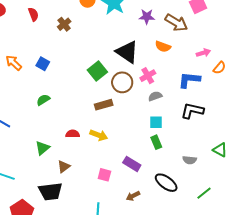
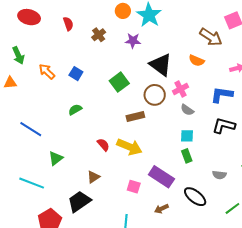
purple star: (147, 17) -> (133, 41), moved
green square: (97, 71) -> (119, 82), moved
gray semicircle: (155, 96) -> (187, 110), turned -128
red semicircle: (73, 134) -> (103, 145), turned 48
yellow arrow: (99, 135) -> (129, 147), size x1.4
green triangle: (42, 148) -> (56, 158), moved
purple rectangle: (132, 164) -> (161, 177), size x1.4
black trapezoid: (50, 192) -> (79, 201), turned 150

